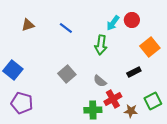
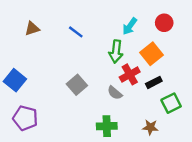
red circle: (132, 20) -> (164, 23), moved
orange square: (150, 47) -> (152, 54), moved
red cross: (113, 99) -> (130, 74), moved
green square: (153, 101) -> (171, 103), moved

